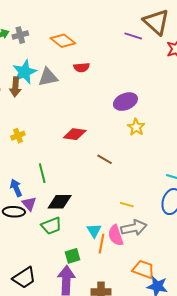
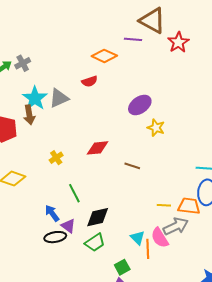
orange diamond: (63, 41) -> (104, 56), moved
yellow cross: (18, 136) -> (56, 158), moved
orange trapezoid: (143, 269) -> (189, 206), moved

